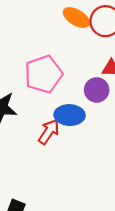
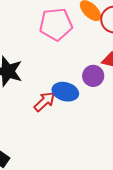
pink pentagon: (43, 74) -> (56, 24), moved

